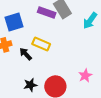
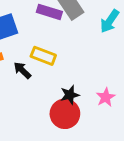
black star: (30, 85) -> (70, 95), moved

